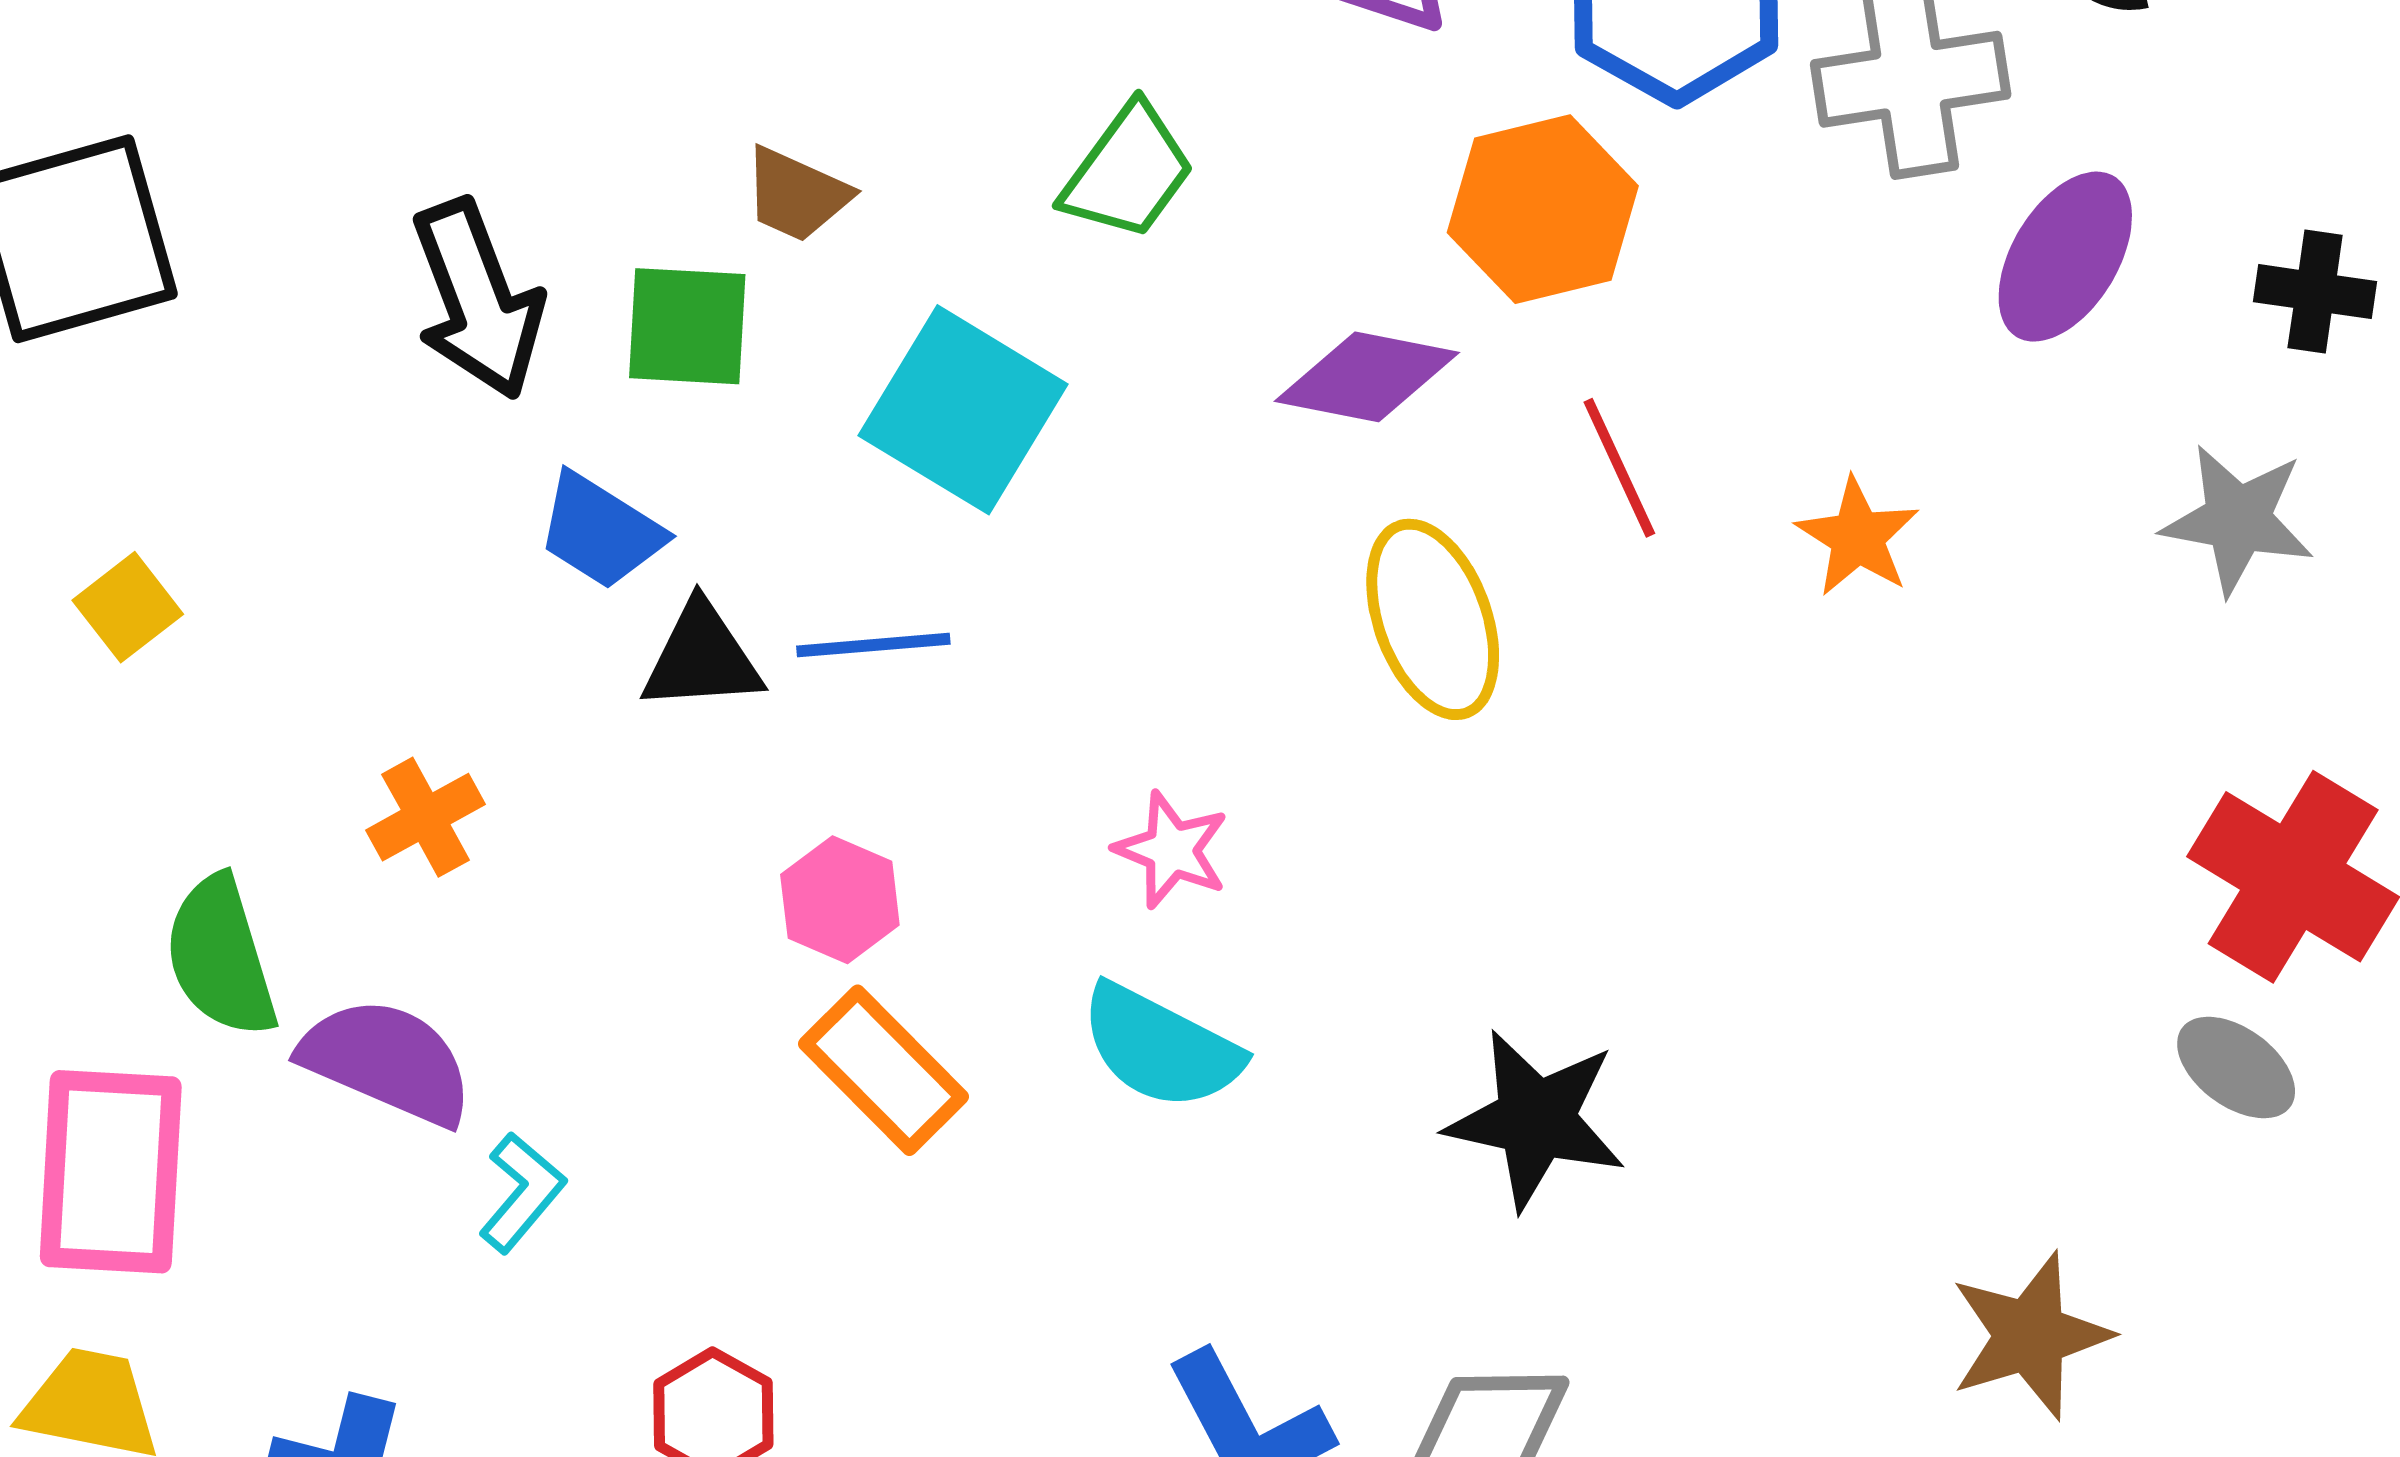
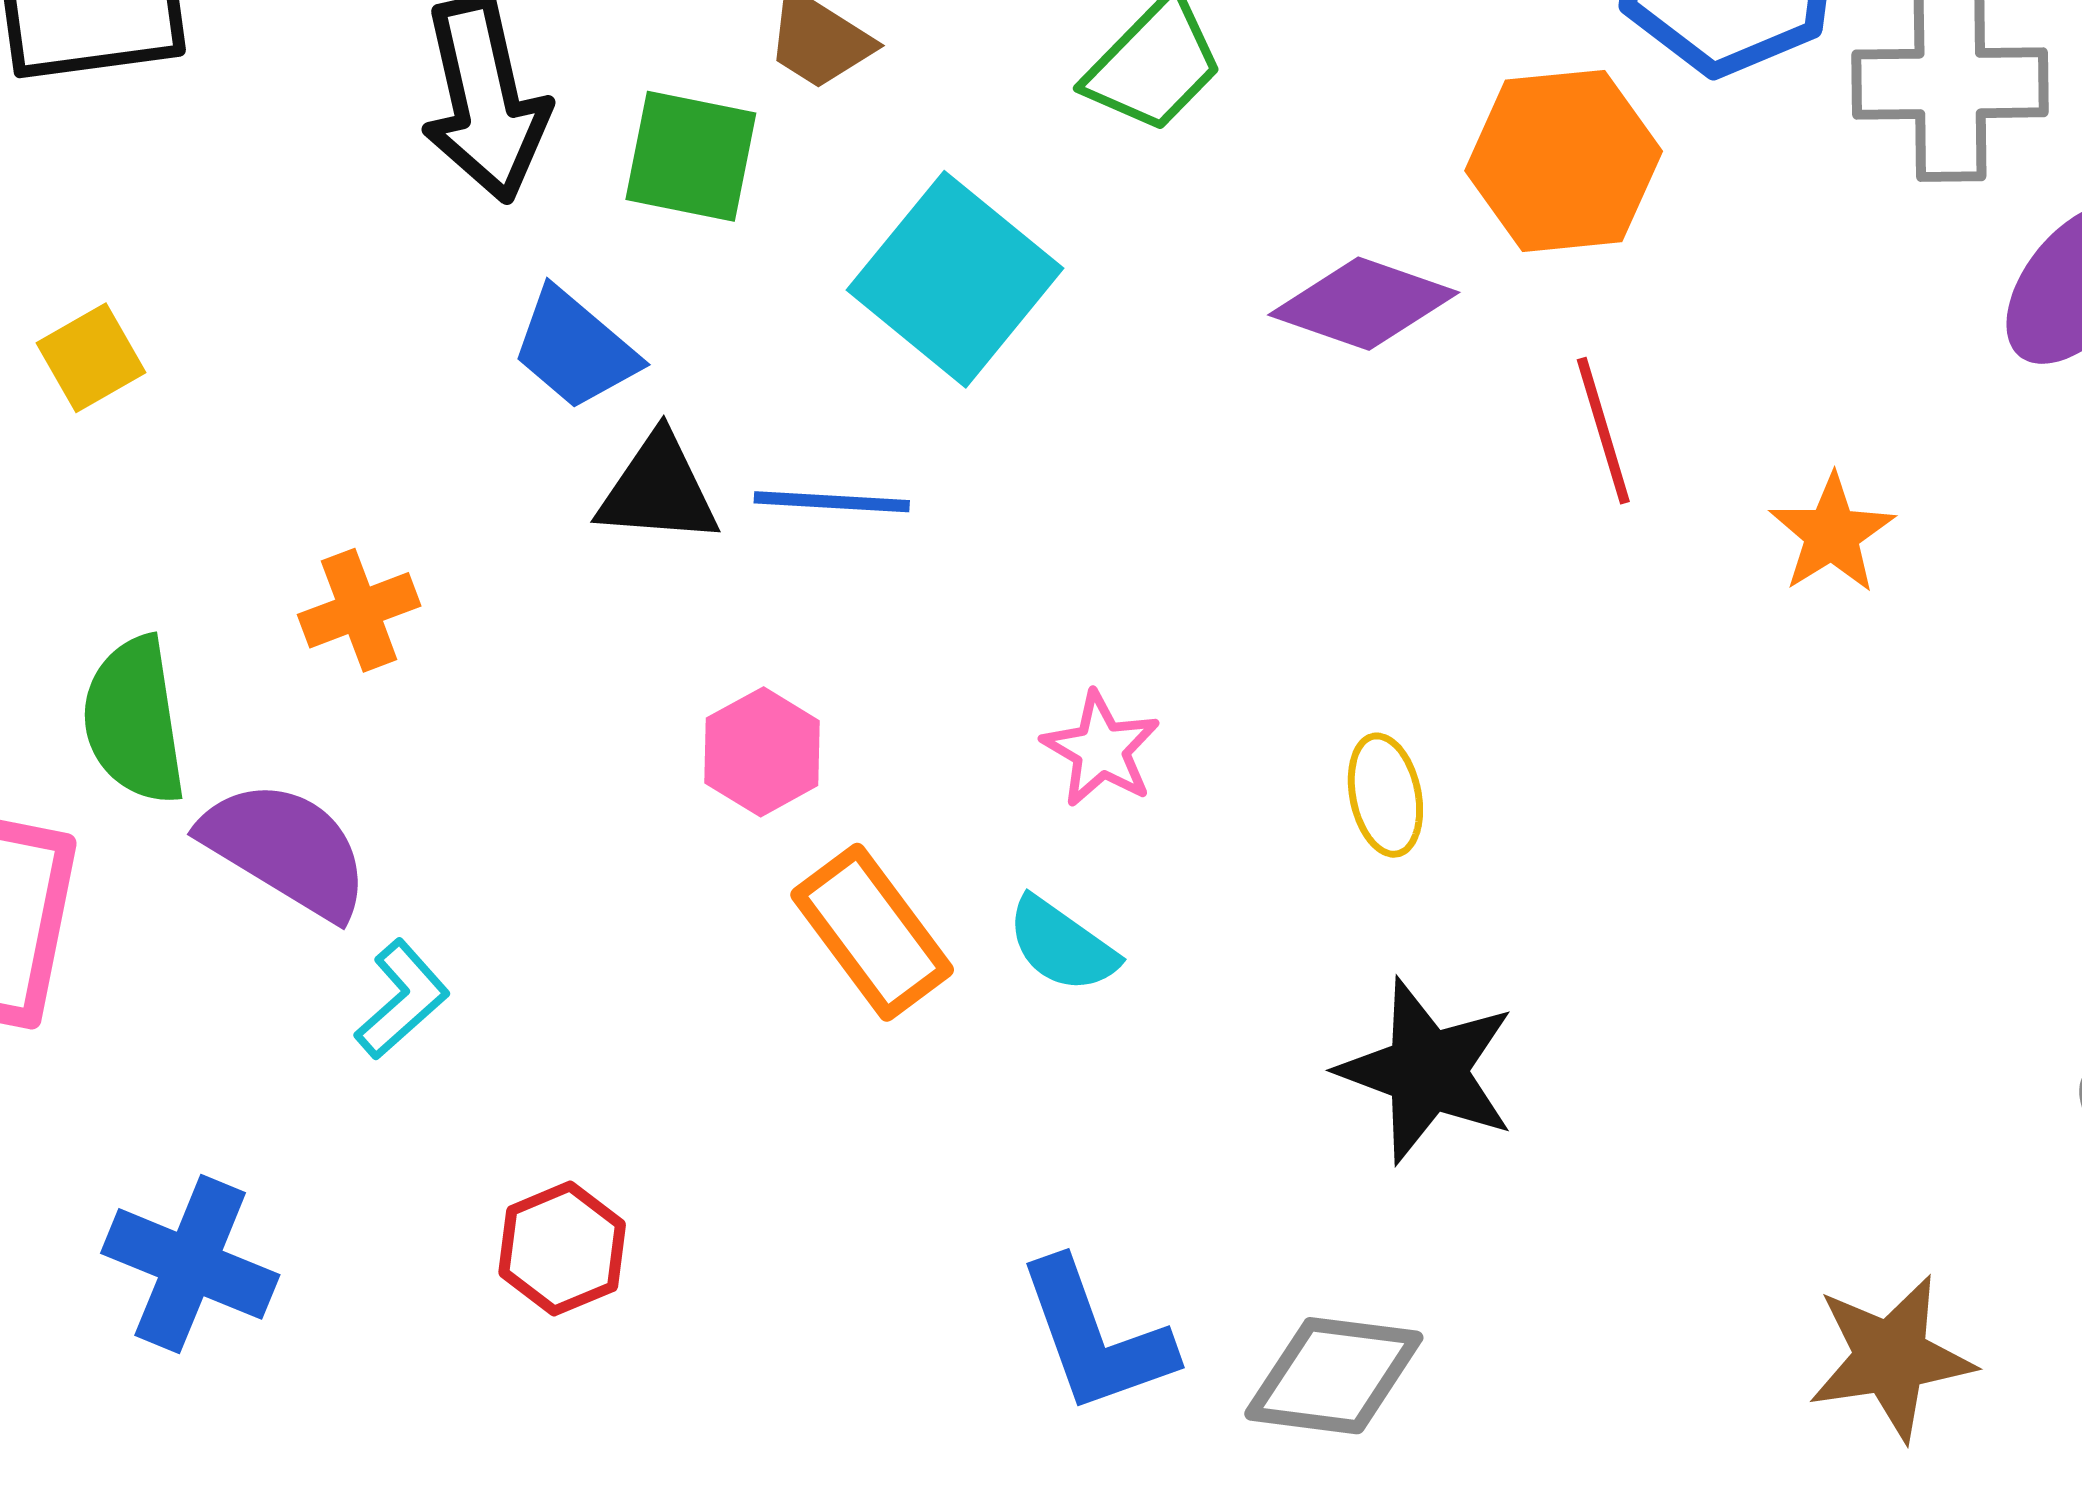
yellow ellipse: (1433, 619) -> (1385, 795), moved, size x0.6
cyan semicircle: (1161, 1047) -> (1062, 945), size x0.7
orange rectangle: (883, 1070) -> (872, 932), moved

